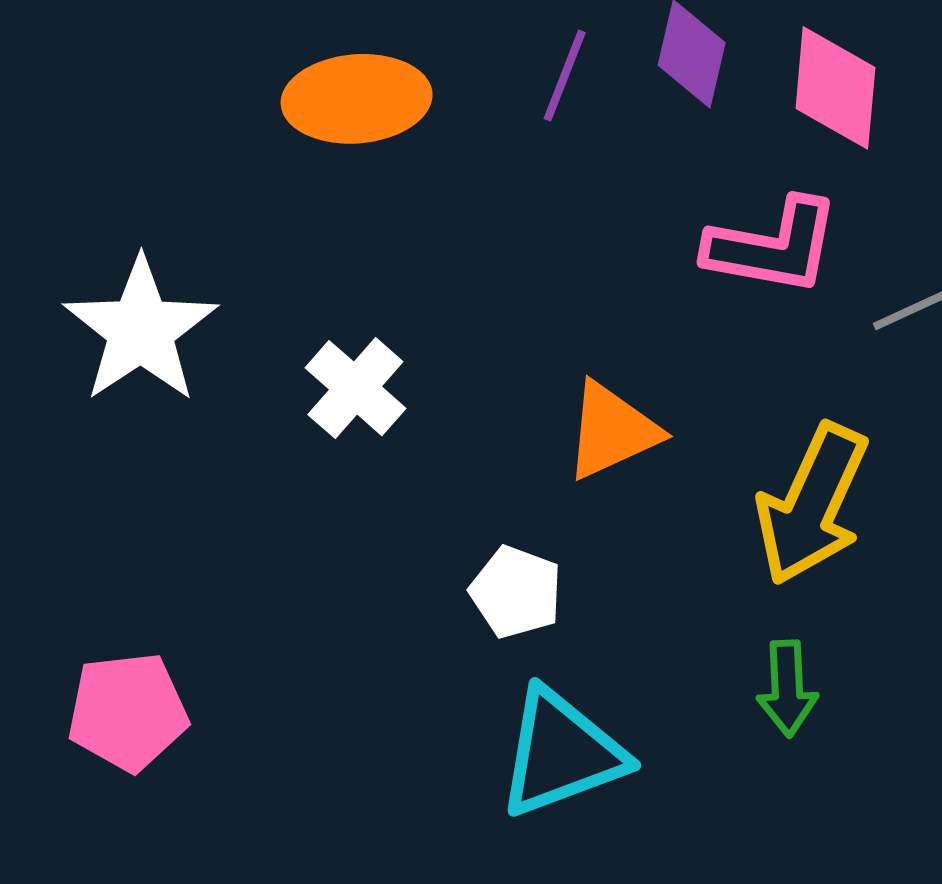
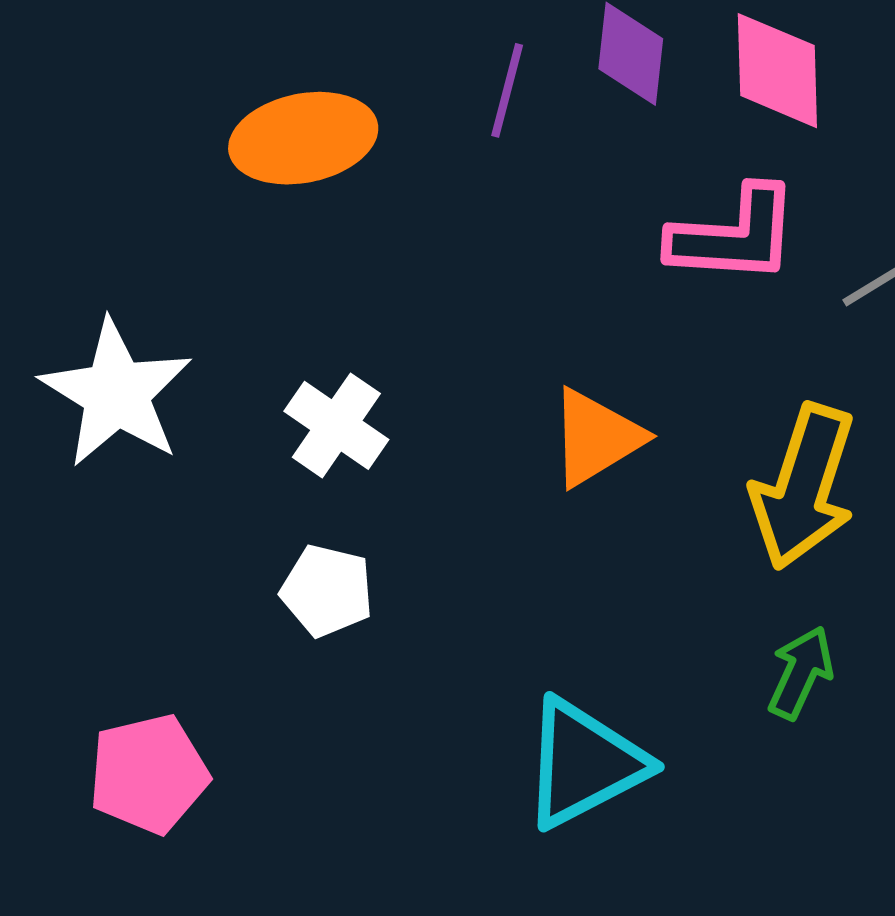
white pentagon: (516, 592) -> (327, 591), moved
green arrow: (787, 688) -> (801, 673), turned -146

